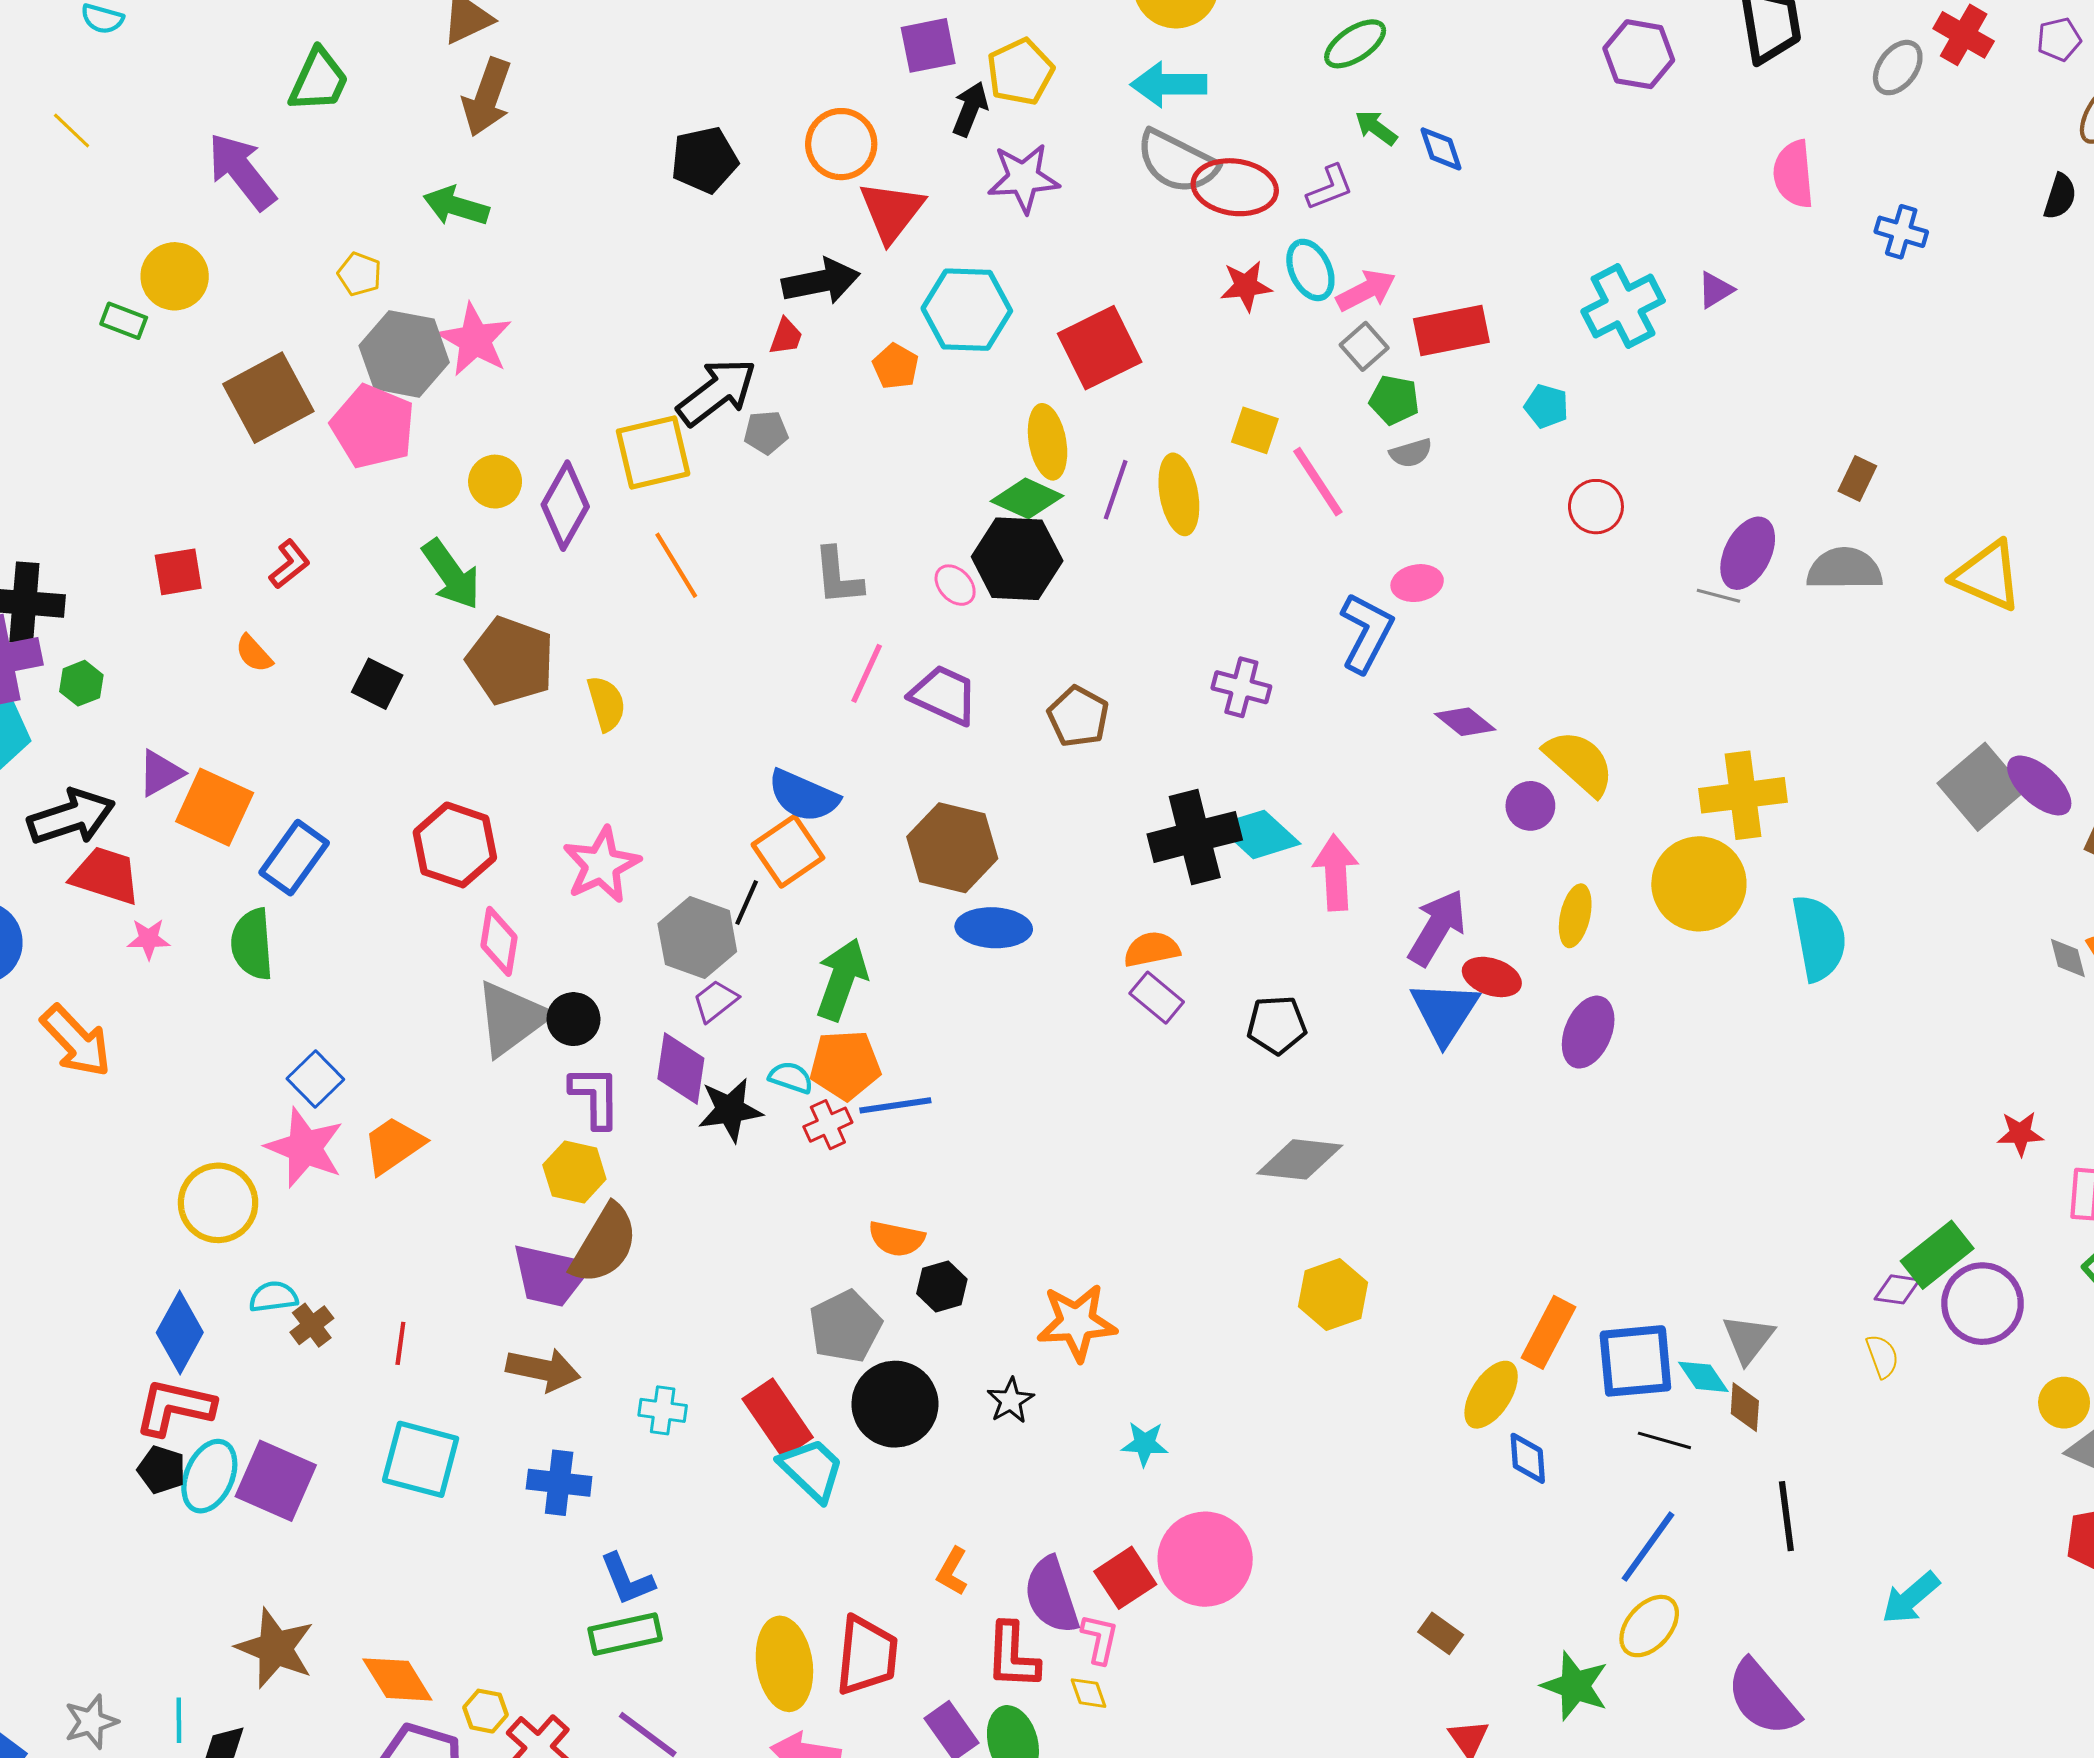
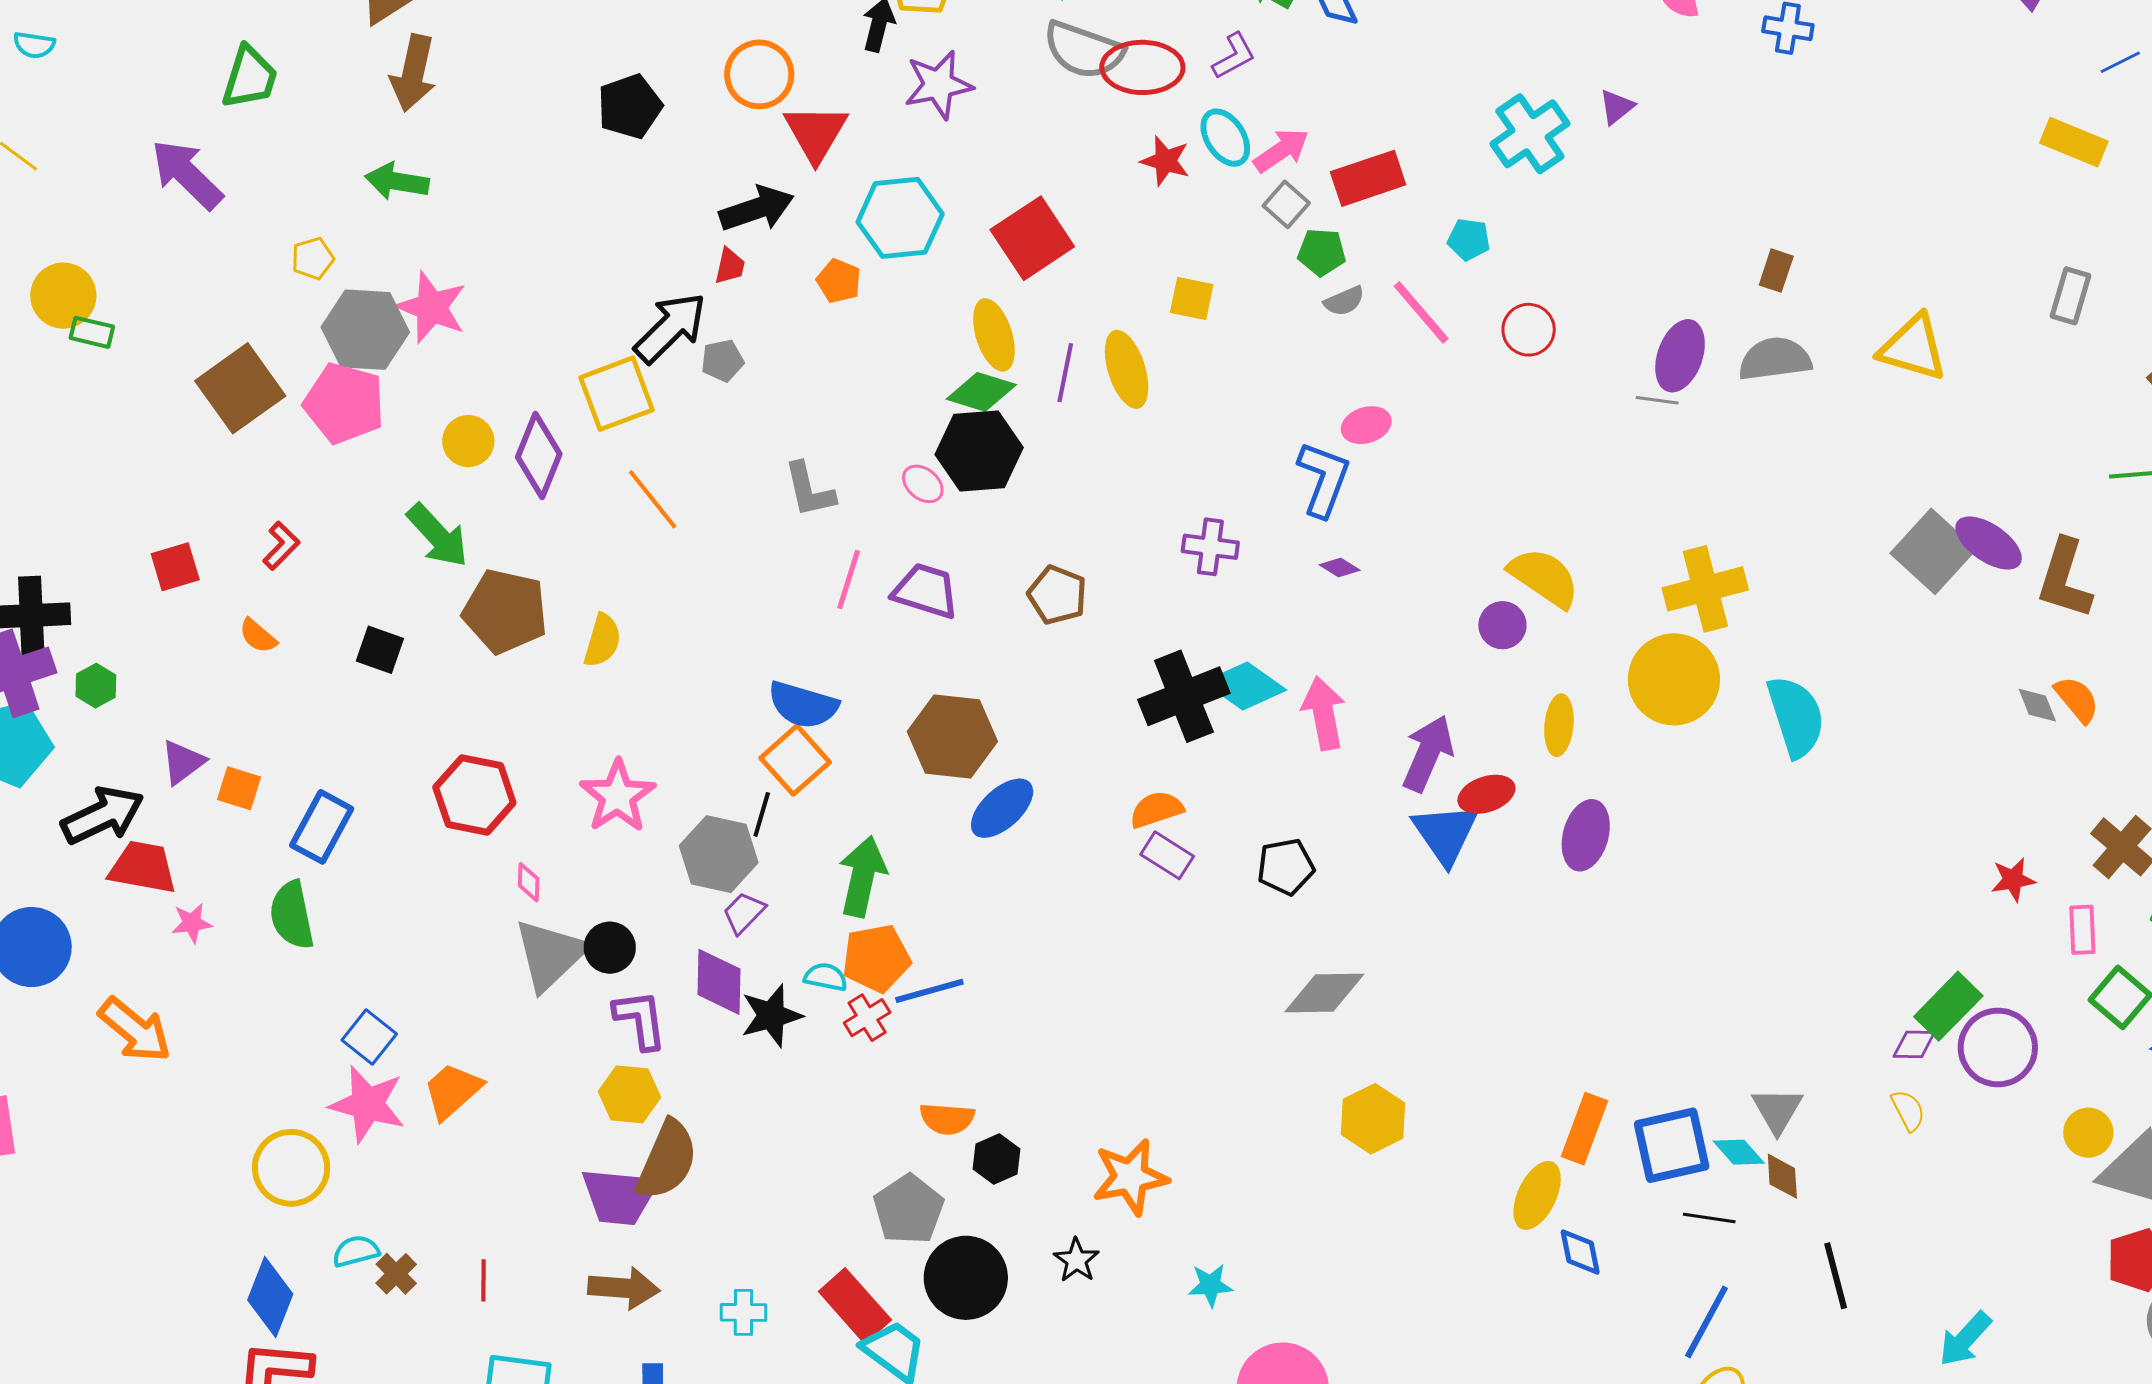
yellow pentagon: (360, 274) -> (313, 258), turned -30
yellow circle: (175, 276) -> (63, 296), moved
red star: (1246, 286) -> (1165, 161), turned 30
pink line: (1318, 482) -> (1421, 312), moved
yellow semicircle: (606, 703) -> (602, 641), turned 40
purple diamond: (1465, 722) -> (1340, 568), moved, size x0.7
orange square: (215, 807) -> (239, 788), size x0.6
blue ellipse: (994, 928) -> (1002, 808), turned -38
pink diamond: (499, 941) -> (529, 882), size x0.6
red ellipse: (1492, 977) -> (1486, 794), turned -30

